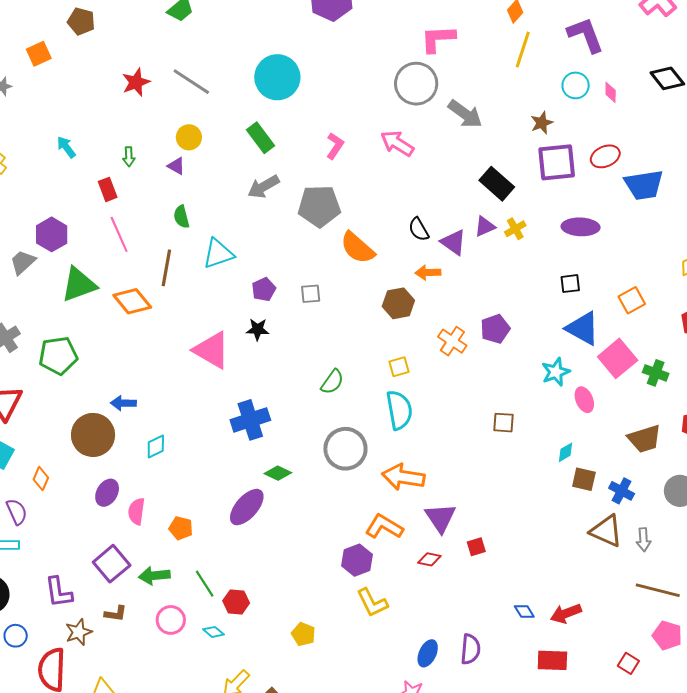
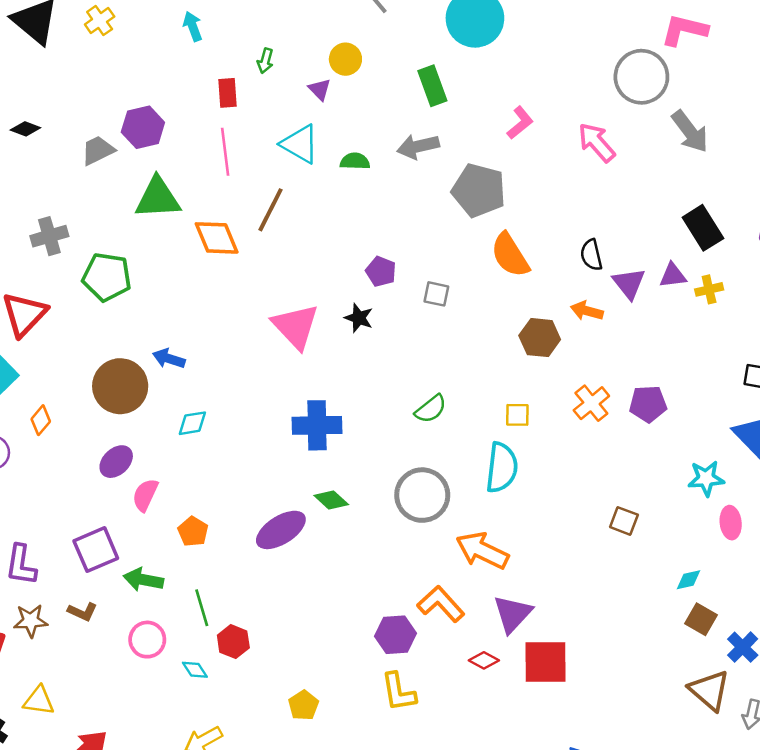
green semicircle: (181, 217) -> (355, 161), moved, turned 90
cyan triangle: (218, 254) -> (300, 144), moved, turned 32
purple pentagon: (264, 289) -> (381, 271), turned 30
red square: (476, 547) -> (545, 662), size x2.0

